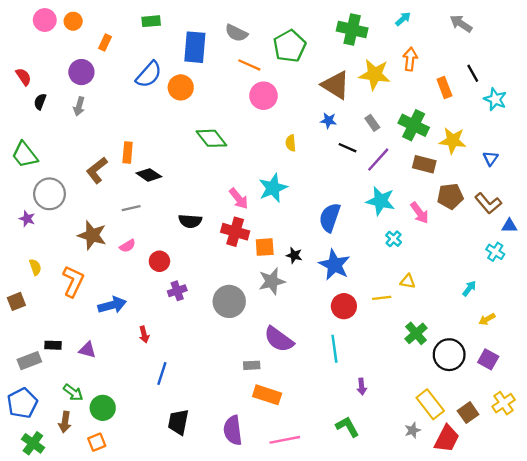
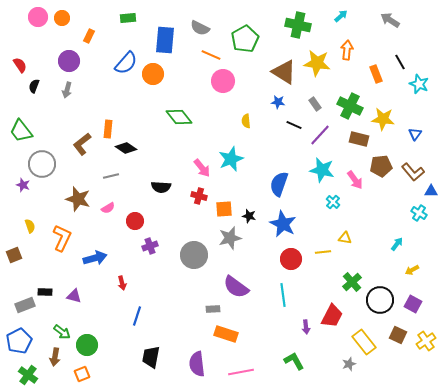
red cross: (235, 232) -> (199, 196), size x0.7
brown square: (468, 413) -> (398, 335), moved, turned -30
red trapezoid: (447, 439) -> (332, 316), moved

